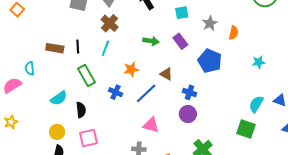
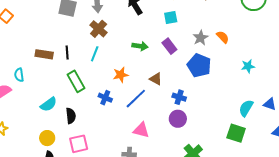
gray star: (210, 23) -> (200, 38), moved
orange semicircle: (234, 33) -> (223, 37), turned -56

